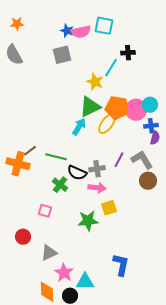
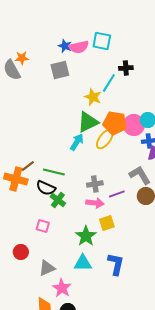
orange star: (17, 24) -> (22, 58), moved
purple line: (119, 160) -> (117, 194), moved, turned 42
black semicircle: (77, 173) -> (46, 188), moved
green star: (88, 221) -> (86, 236), turned -30
blue L-shape: (121, 265) -> (116, 264), moved
cyan triangle: (85, 282) -> (83, 263), moved

